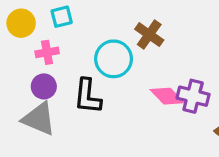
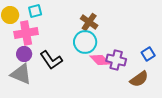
pink cross: (47, 52) -> (26, 33), size x1.6
cyan circle: (114, 59) -> (85, 42), moved
black L-shape: (88, 96) -> (51, 60), turned -40

